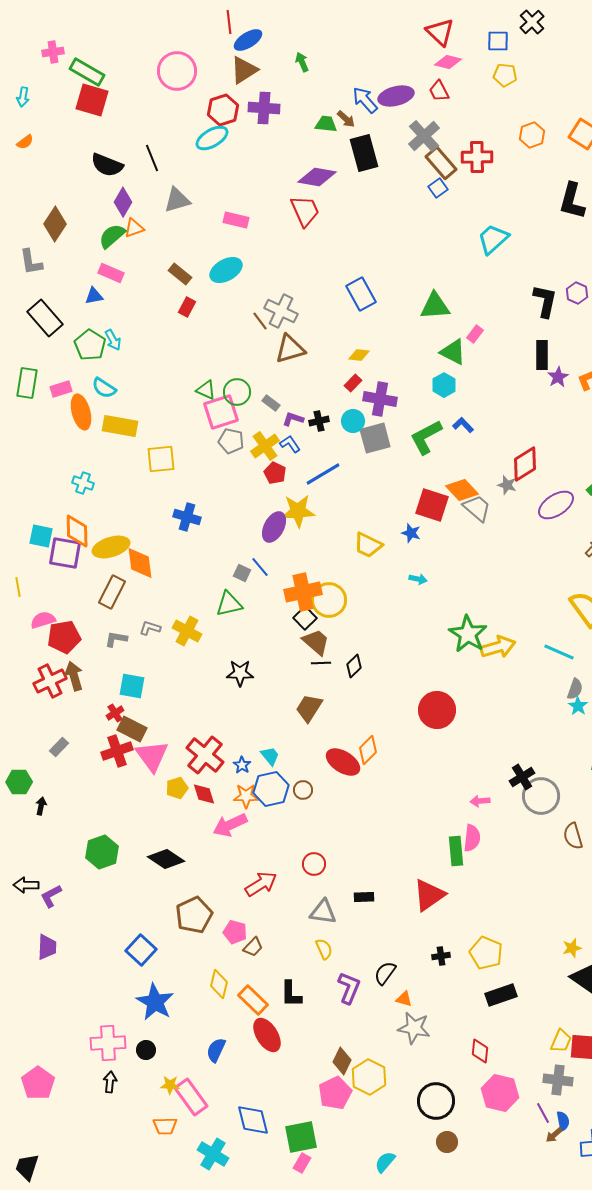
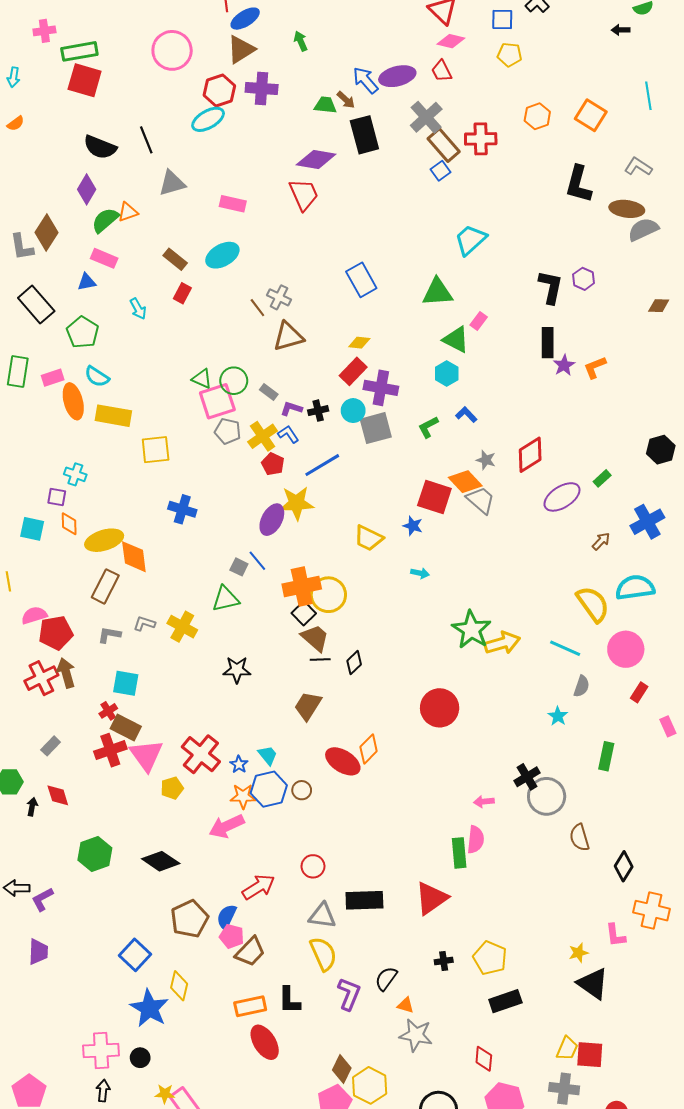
green rectangle: (87, 72) -> (79, 51), turned -40
purple diamond: (123, 202) -> (87, 189), moved
brown diamond: (55, 224) -> (46, 233), moved
cyan trapezoid: (493, 239) -> (470, 240), moved
gray cross: (281, 311) -> (279, 297), size x0.7
cyan arrow: (113, 340) -> (138, 309), moved
red rectangle: (353, 383) -> (353, 371), size x1.5
green L-shape: (426, 437) -> (428, 427), size x0.6
gray star: (507, 485) -> (486, 460), moved
orange diamond: (77, 531) -> (69, 524), size x0.7
purple square: (65, 553) -> (57, 497), moved, size x0.6
cyan star: (578, 706) -> (558, 716), moved
red diamond: (204, 794) -> (58, 795), moved
black rectangle: (364, 897) -> (364, 900), size x1.8
brown trapezoid: (253, 947) -> (250, 952), size x1.5
yellow semicircle: (324, 949) -> (323, 954), size x1.6
yellow diamond: (219, 984) -> (179, 986), moved
orange rectangle: (253, 1000) -> (250, 1006), turned -56
blue semicircle: (216, 1050) -> (227, 917), moved

